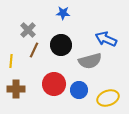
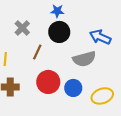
black circle: (61, 45) -> (59, 32), moved
brown line: (34, 50) -> (37, 52), moved

